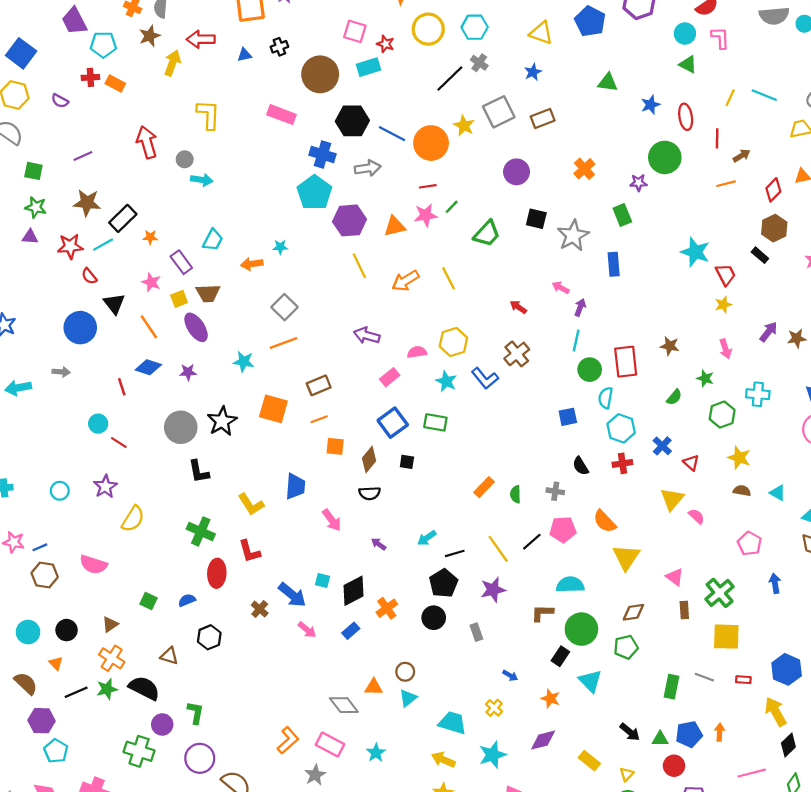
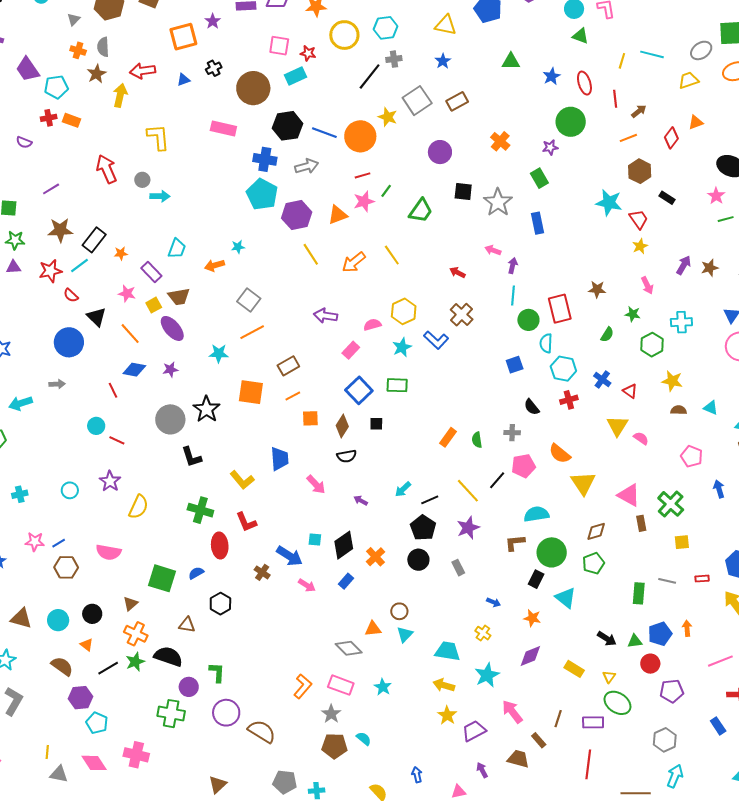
gray cross: (479, 63) -> (394, 59), turned -35
brown hexagon: (774, 228) -> (640, 171), moved
cyan star: (446, 381) -> (402, 347), turned 30
pink triangle: (675, 577) -> (629, 495), size x1.4
green square: (149, 601) -> (162, 578), size x1.8
yellow square: (726, 637) -> (682, 542), size x0.6

